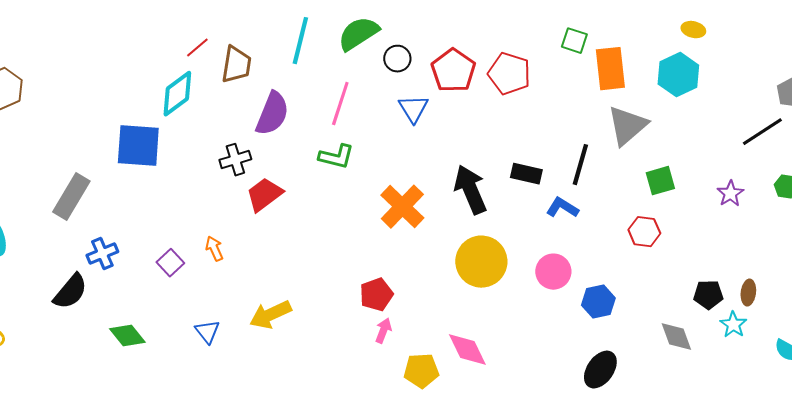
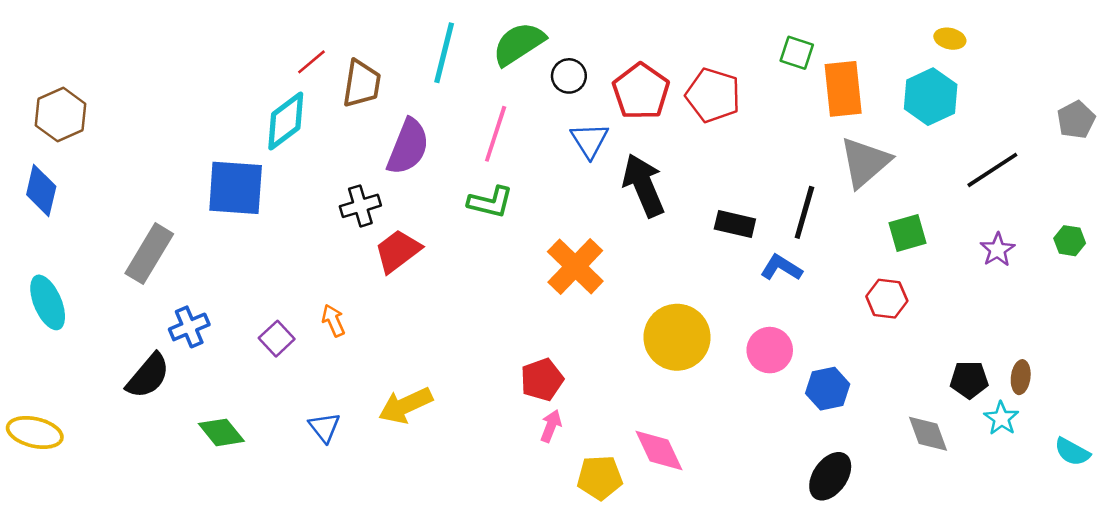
black line: (762, 132) -> (992, 170), moved
black arrow: (470, 190) -> (644, 185), moved

